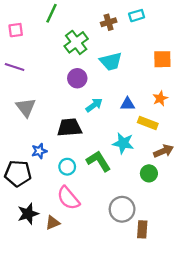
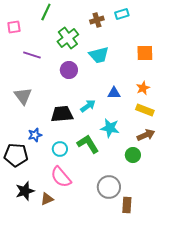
purple line: (15, 67) -> (32, 55), moved
cyan arrow: (94, 105) -> (88, 106), moved
yellow rectangle: (148, 123) -> (145, 110), moved

